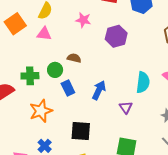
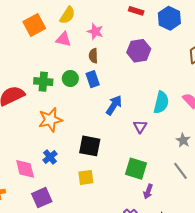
pink star: (83, 20) -> (95, 31), moved
brown semicircle: (74, 58) -> (93, 56), moved, turned -112
blue rectangle: (68, 88) -> (93, 79), moved

